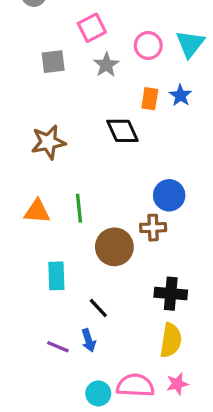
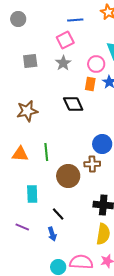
pink square: (92, 28) -> (65, 40), moved
pink circle: (148, 45) -> (96, 64), moved
purple line: (58, 347) -> (22, 227), moved

